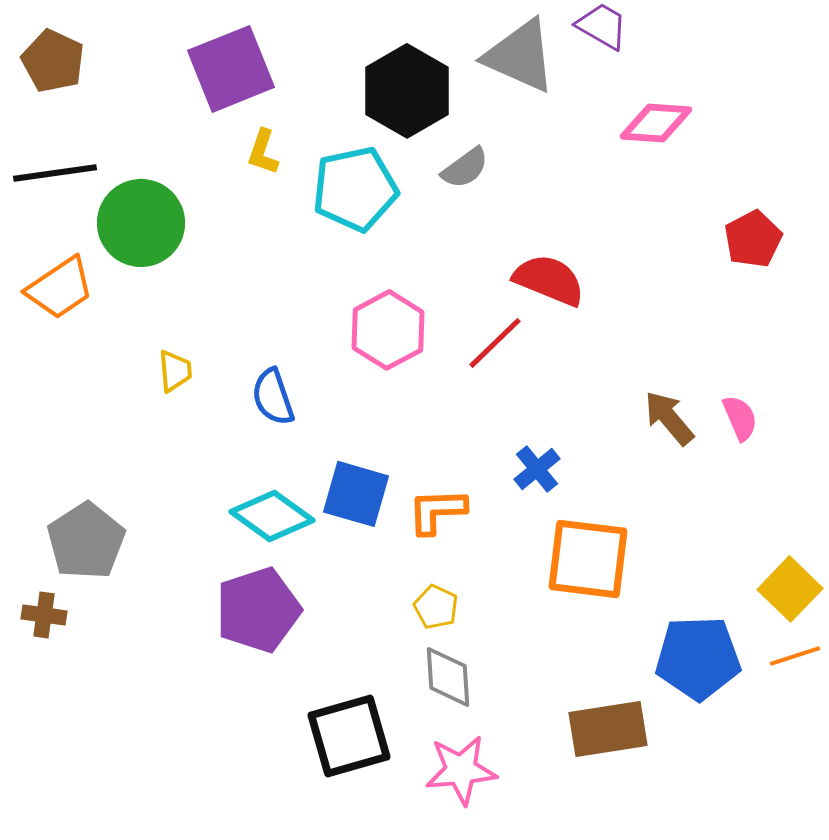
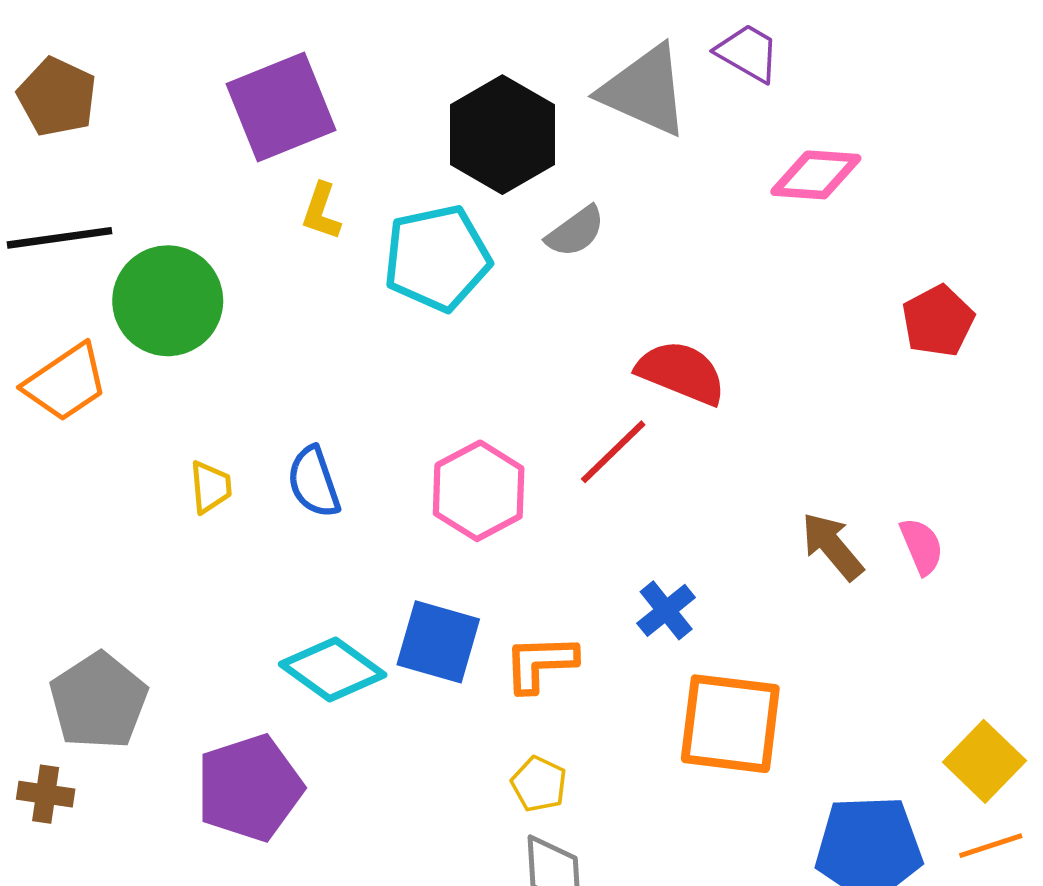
pink hexagon: (388, 330) -> (479, 491), moved
blue semicircle: (273, 397) -> (314, 482), moved
purple pentagon: (258, 610) -> (250, 788), moved

